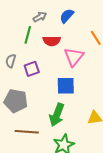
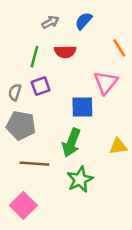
green line: (28, 35) -> (34, 57), moved
pink triangle: (74, 57) -> (106, 82), moved
gray semicircle: (11, 61) -> (15, 92), moved

